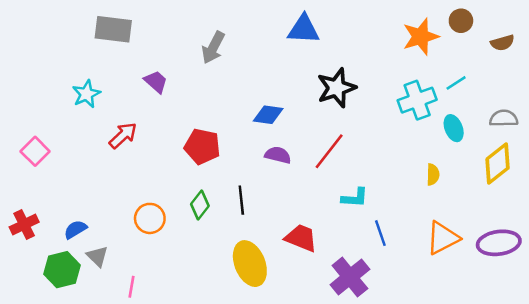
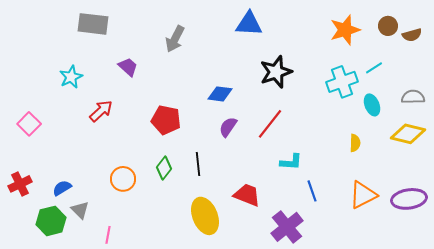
brown circle: (461, 21) -> (388, 26), moved
purple semicircle: (278, 155) -> (228, 127), turned -70
yellow diamond: (498, 164) -> (408, 134), turned 52

